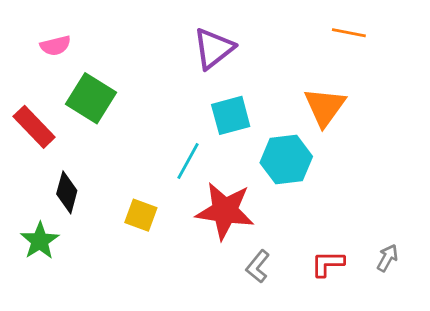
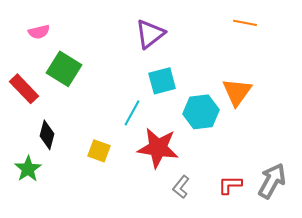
orange triangle: (325, 107) -> (237, 92), moved
gray arrow: (387, 258) -> (272, 181), size x1.8

